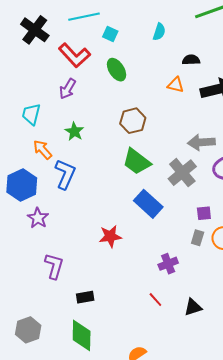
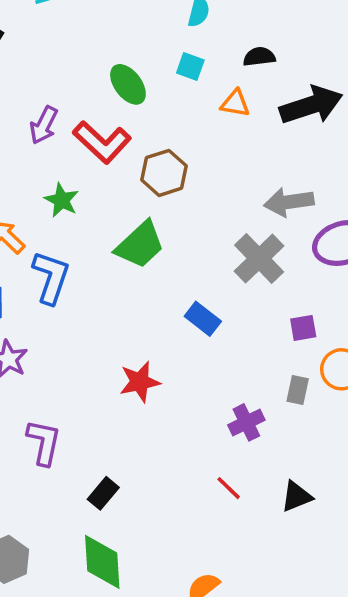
cyan square: (110, 34) -> (190, 66), moved
red L-shape: (74, 55) -> (102, 142), moved
green trapezoid: (136, 162) -> (140, 245), moved, turned -76
blue rectangle: (148, 204) -> (203, 319), size x0.7
gray rectangle: (198, 238) -> (298, 390), moved
black rectangle: (85, 297) -> (103, 493), turned -36

